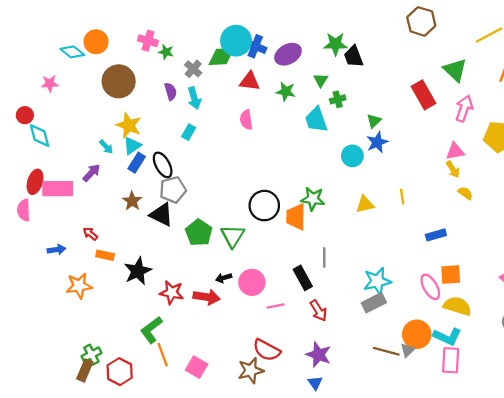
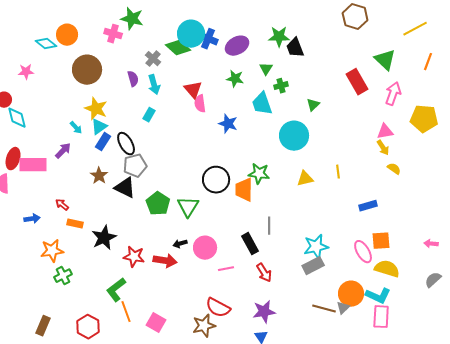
green star: (166, 52) -> (132, 19), moved, size x1.6
green diamond: (221, 56) -> (178, 48), turned 45
red triangle: (250, 81) -> (193, 90), moved, turned 42
blue star: (377, 142) -> (228, 124), moved, turned -30
cyan circle: (352, 156) -> (294, 136), size x1.5
green cross: (91, 355) -> (63, 276), moved
purple star: (318, 355) -> (264, 312), turned -30
brown rectangle: (85, 370) -> (43, 326), moved

